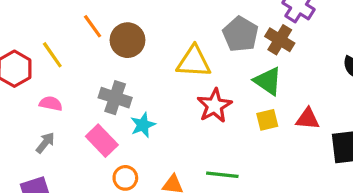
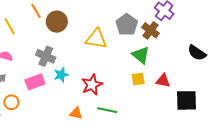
red star: (214, 106) -> (92, 85), moved
pink rectangle: (102, 141) -> (35, 82), turned -72
orange circle: (125, 178) -> (11, 102), moved

